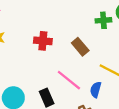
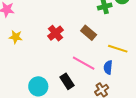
red cross: (43, 41) -> (55, 33), turned -35

